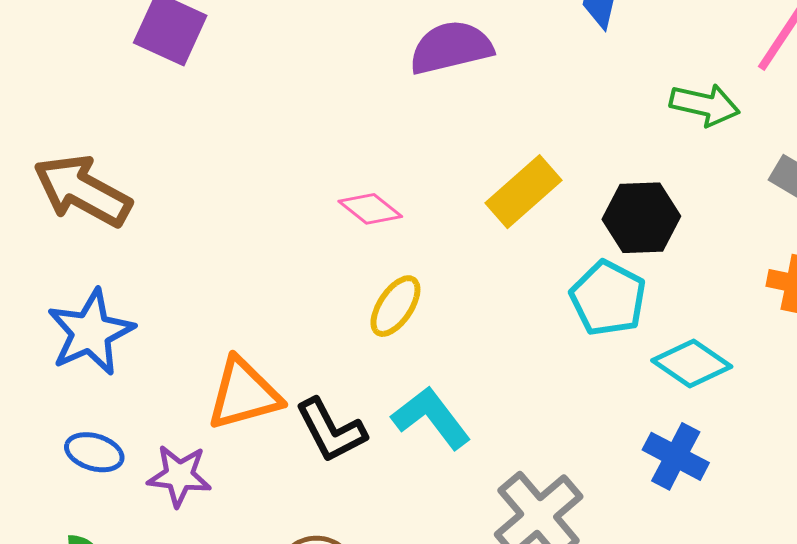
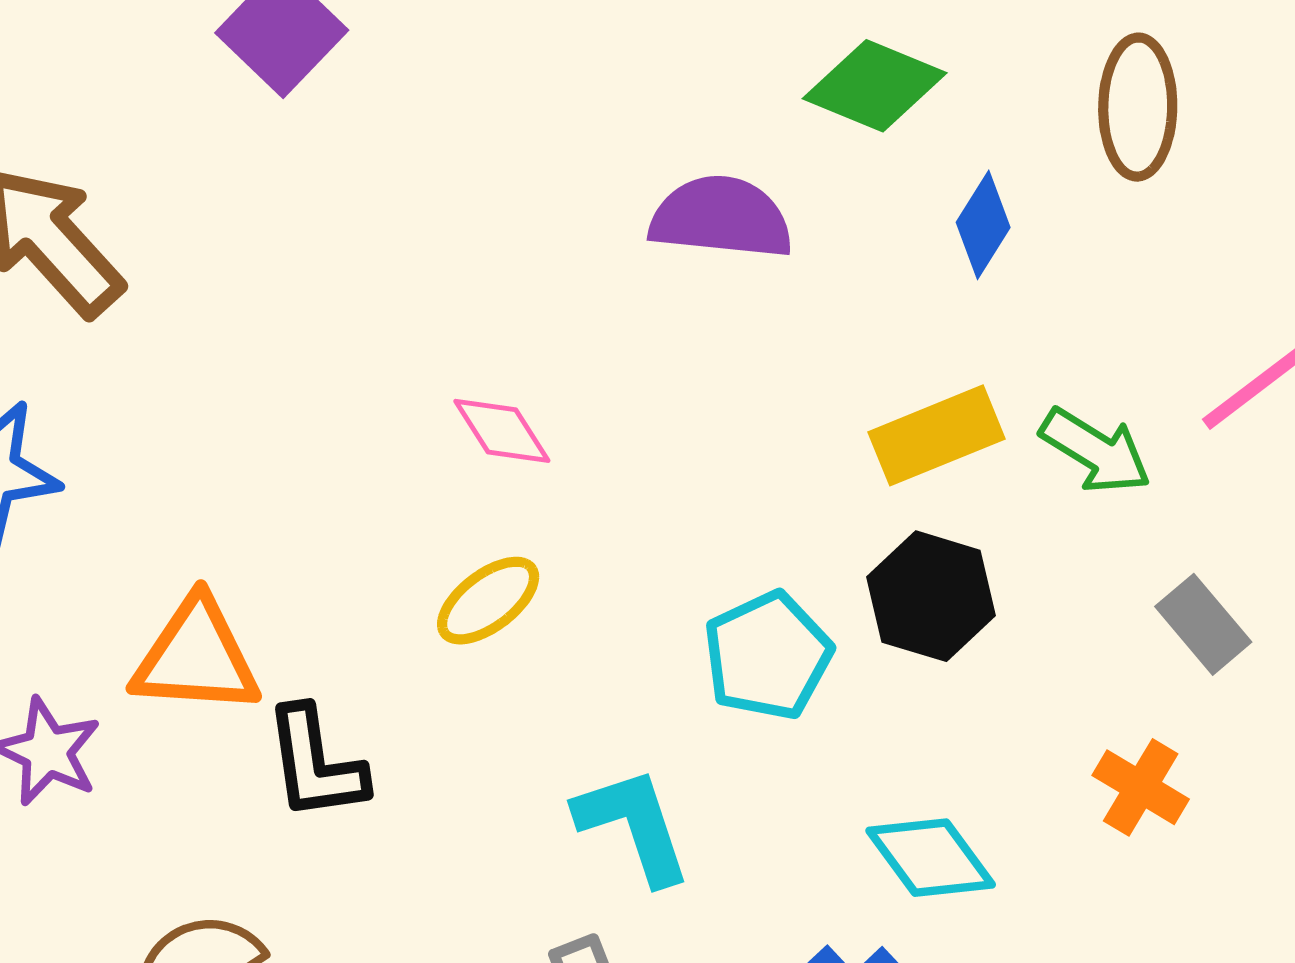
yellow rectangle: (523, 192) -> (936, 435), moved
cyan pentagon: (608, 298) -> (768, 656), moved
cyan L-shape: (431, 418) -> (633, 825), moved

